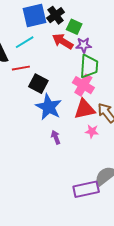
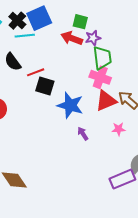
black cross: (56, 15) -> (17, 21), moved
cyan line: (25, 42) -> (25, 36), moved, turned 36
black square: (38, 84) -> (45, 86), moved
pink star: (92, 131) -> (119, 129), moved

